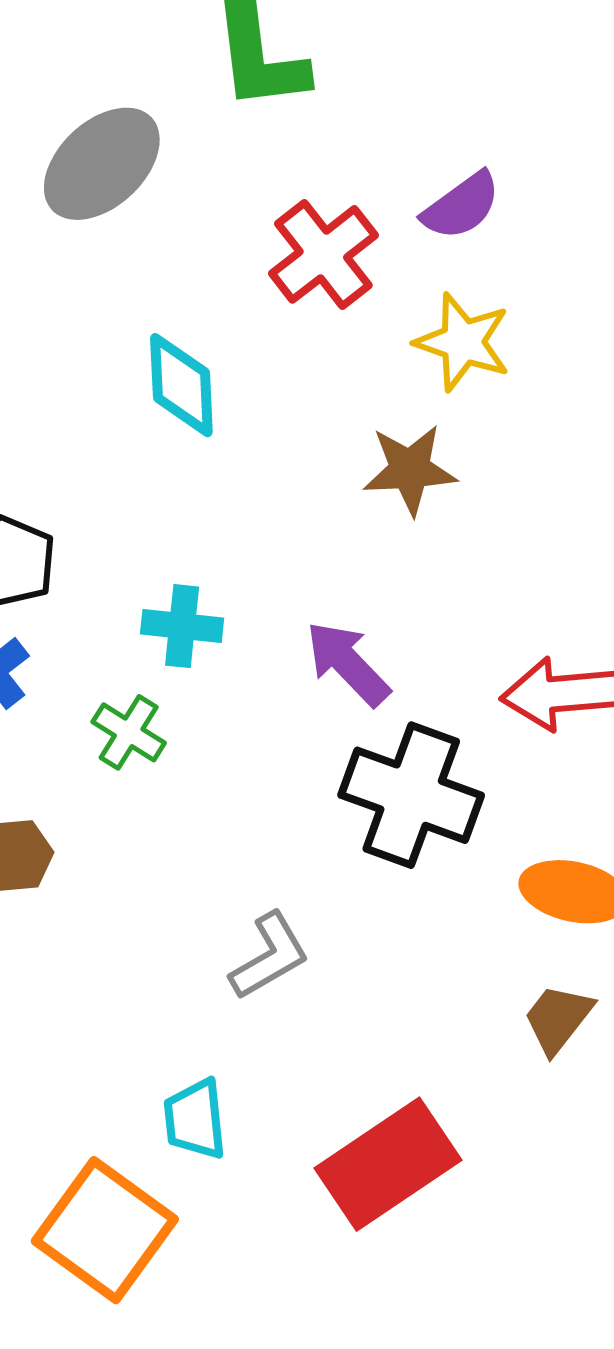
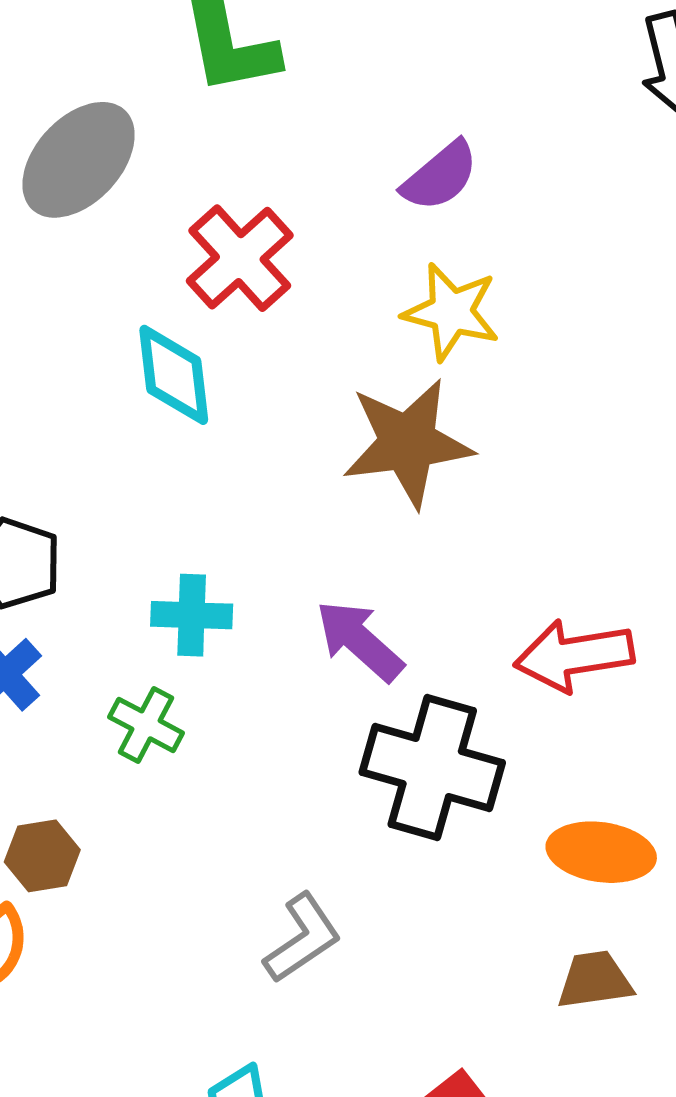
red cross: (323, 254) -> (240, 258), moved
brown star: (410, 470) -> (408, 443), size x1.4
brown trapezoid: (558, 1019) -> (595, 980), turned 48

